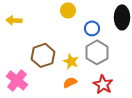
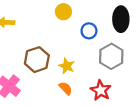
gray hexagon: (97, 52) -> (111, 56), moved
orange semicircle: (70, 82) -> (66, 88), turned 72

